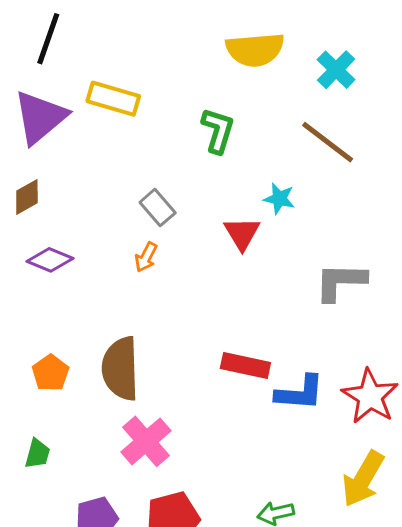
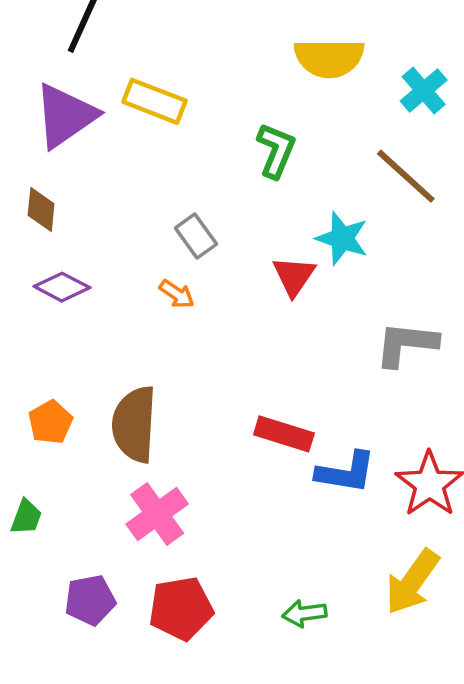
brown diamond: (27, 197) -> (41, 209), turned -60
cyan star: (279, 199) -> (342, 238), size x1.4
orange arrow: (146, 257) -> (177, 294), turned -88

